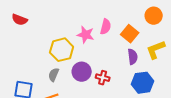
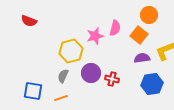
orange circle: (154, 16) -> (149, 15), moved
pink star: (86, 35) -> (95, 36), turned -30
purple semicircle: (133, 57) -> (142, 58), turned -91

